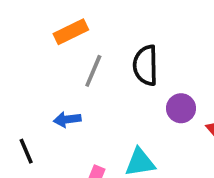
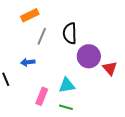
purple circle: (181, 108) -> (89, 56), size x1.5

